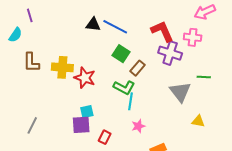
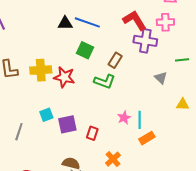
green square: (121, 54) -> (85, 50), moved
gray triangle: (180, 92) -> (161, 78), size x0.6
cyan line: (131, 101) -> (140, 120), moved
cyan square: (87, 112) -> (46, 115), moved

